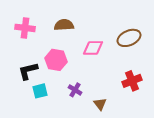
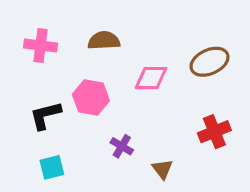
cyan square: (40, 91) -> (52, 167), moved

